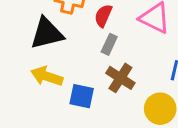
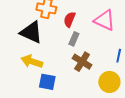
black triangle: (47, 33) -> (31, 32), turned 40
blue square: (82, 96) -> (47, 82), moved

